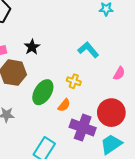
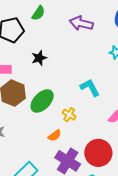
black star: (32, 47) -> (39, 58), moved
green ellipse: (43, 92) -> (42, 101), moved

